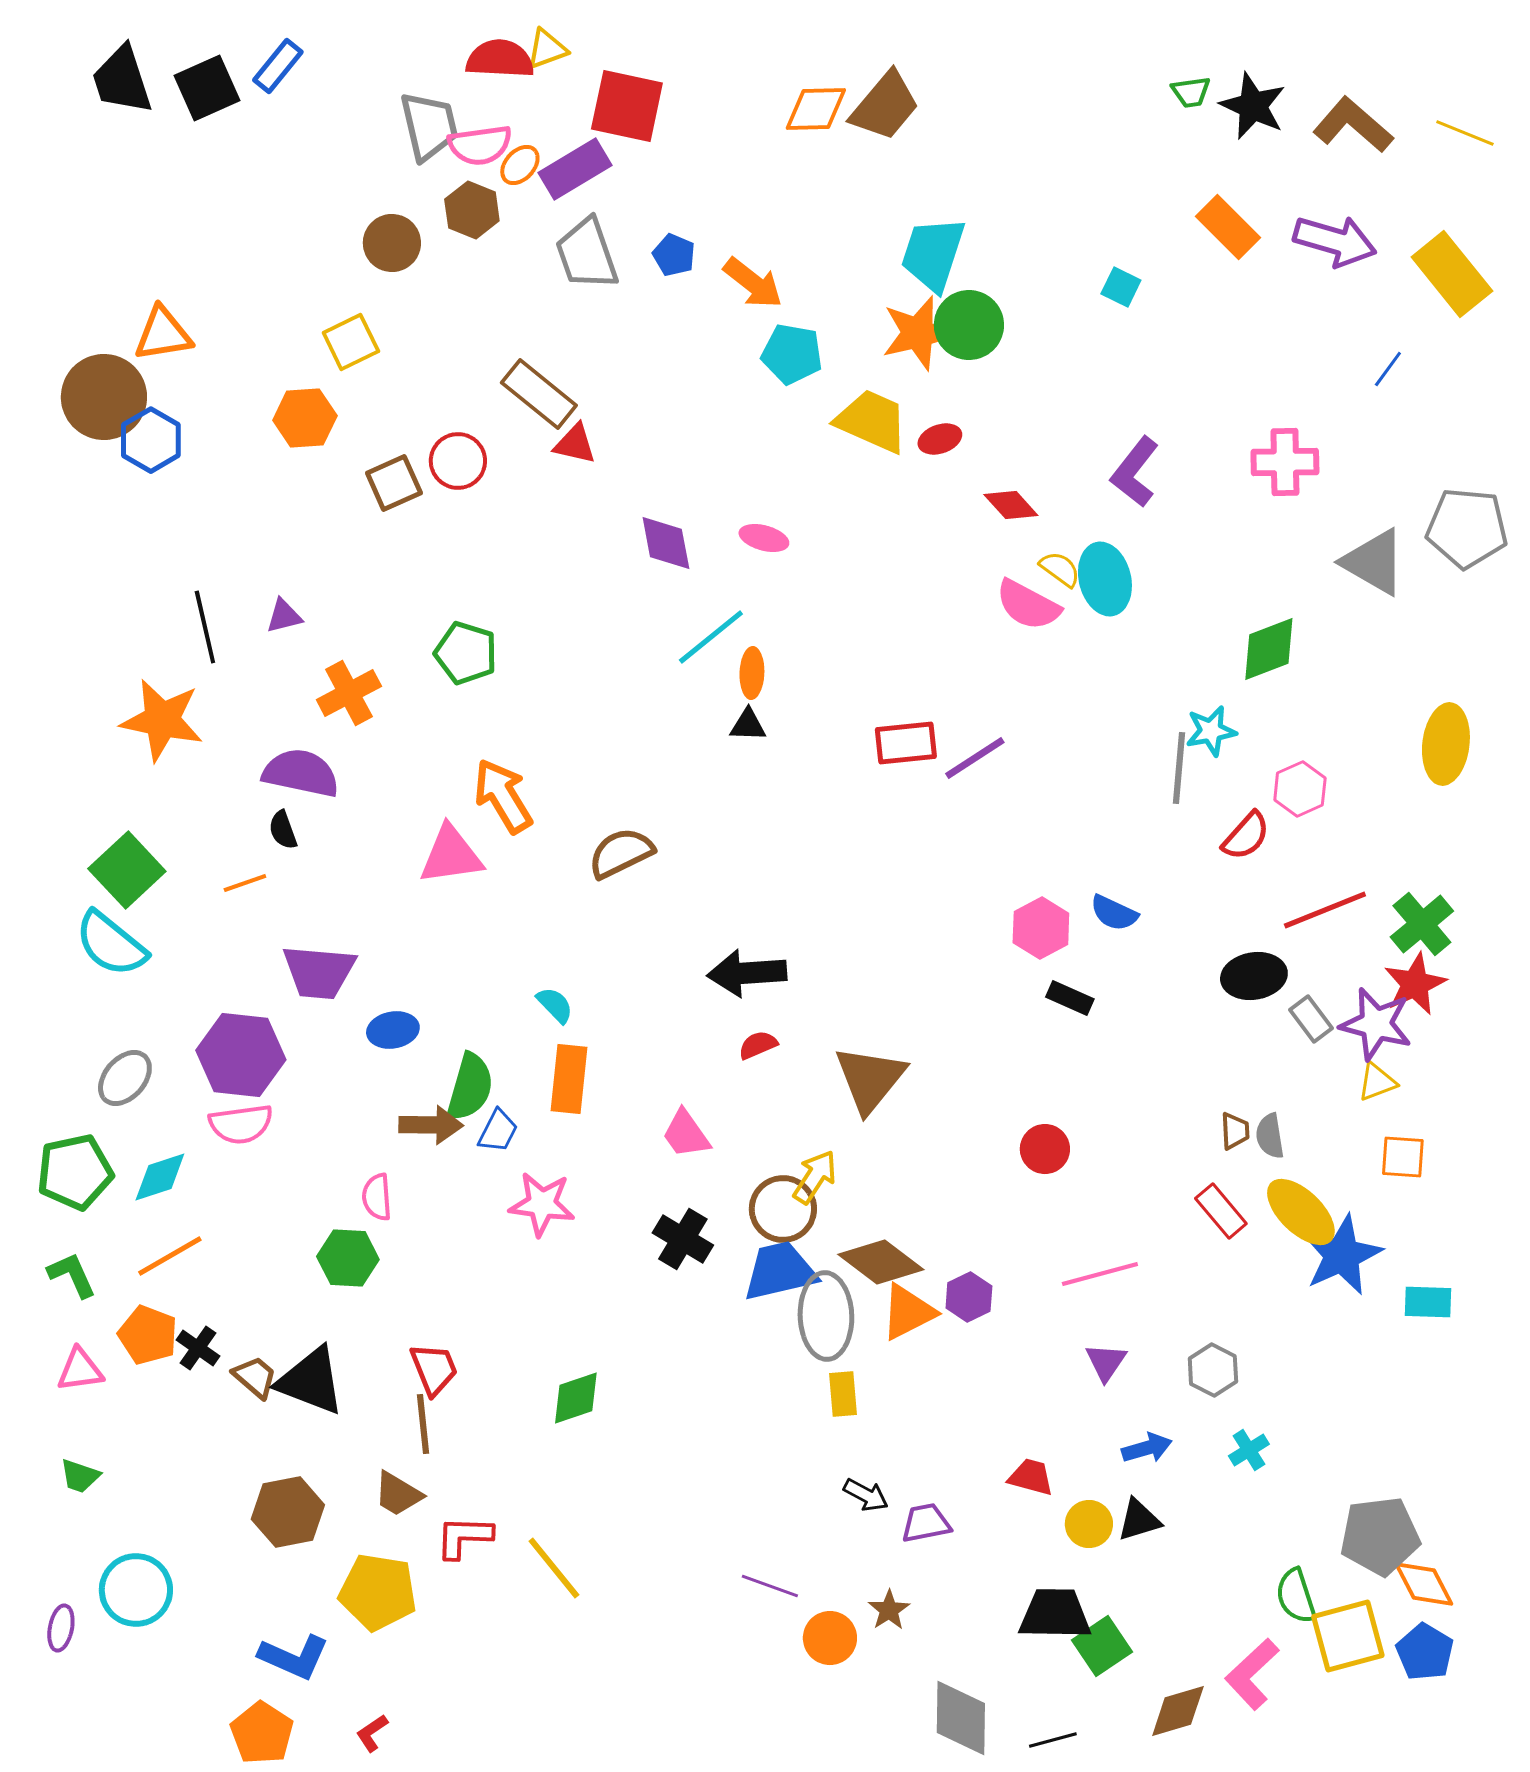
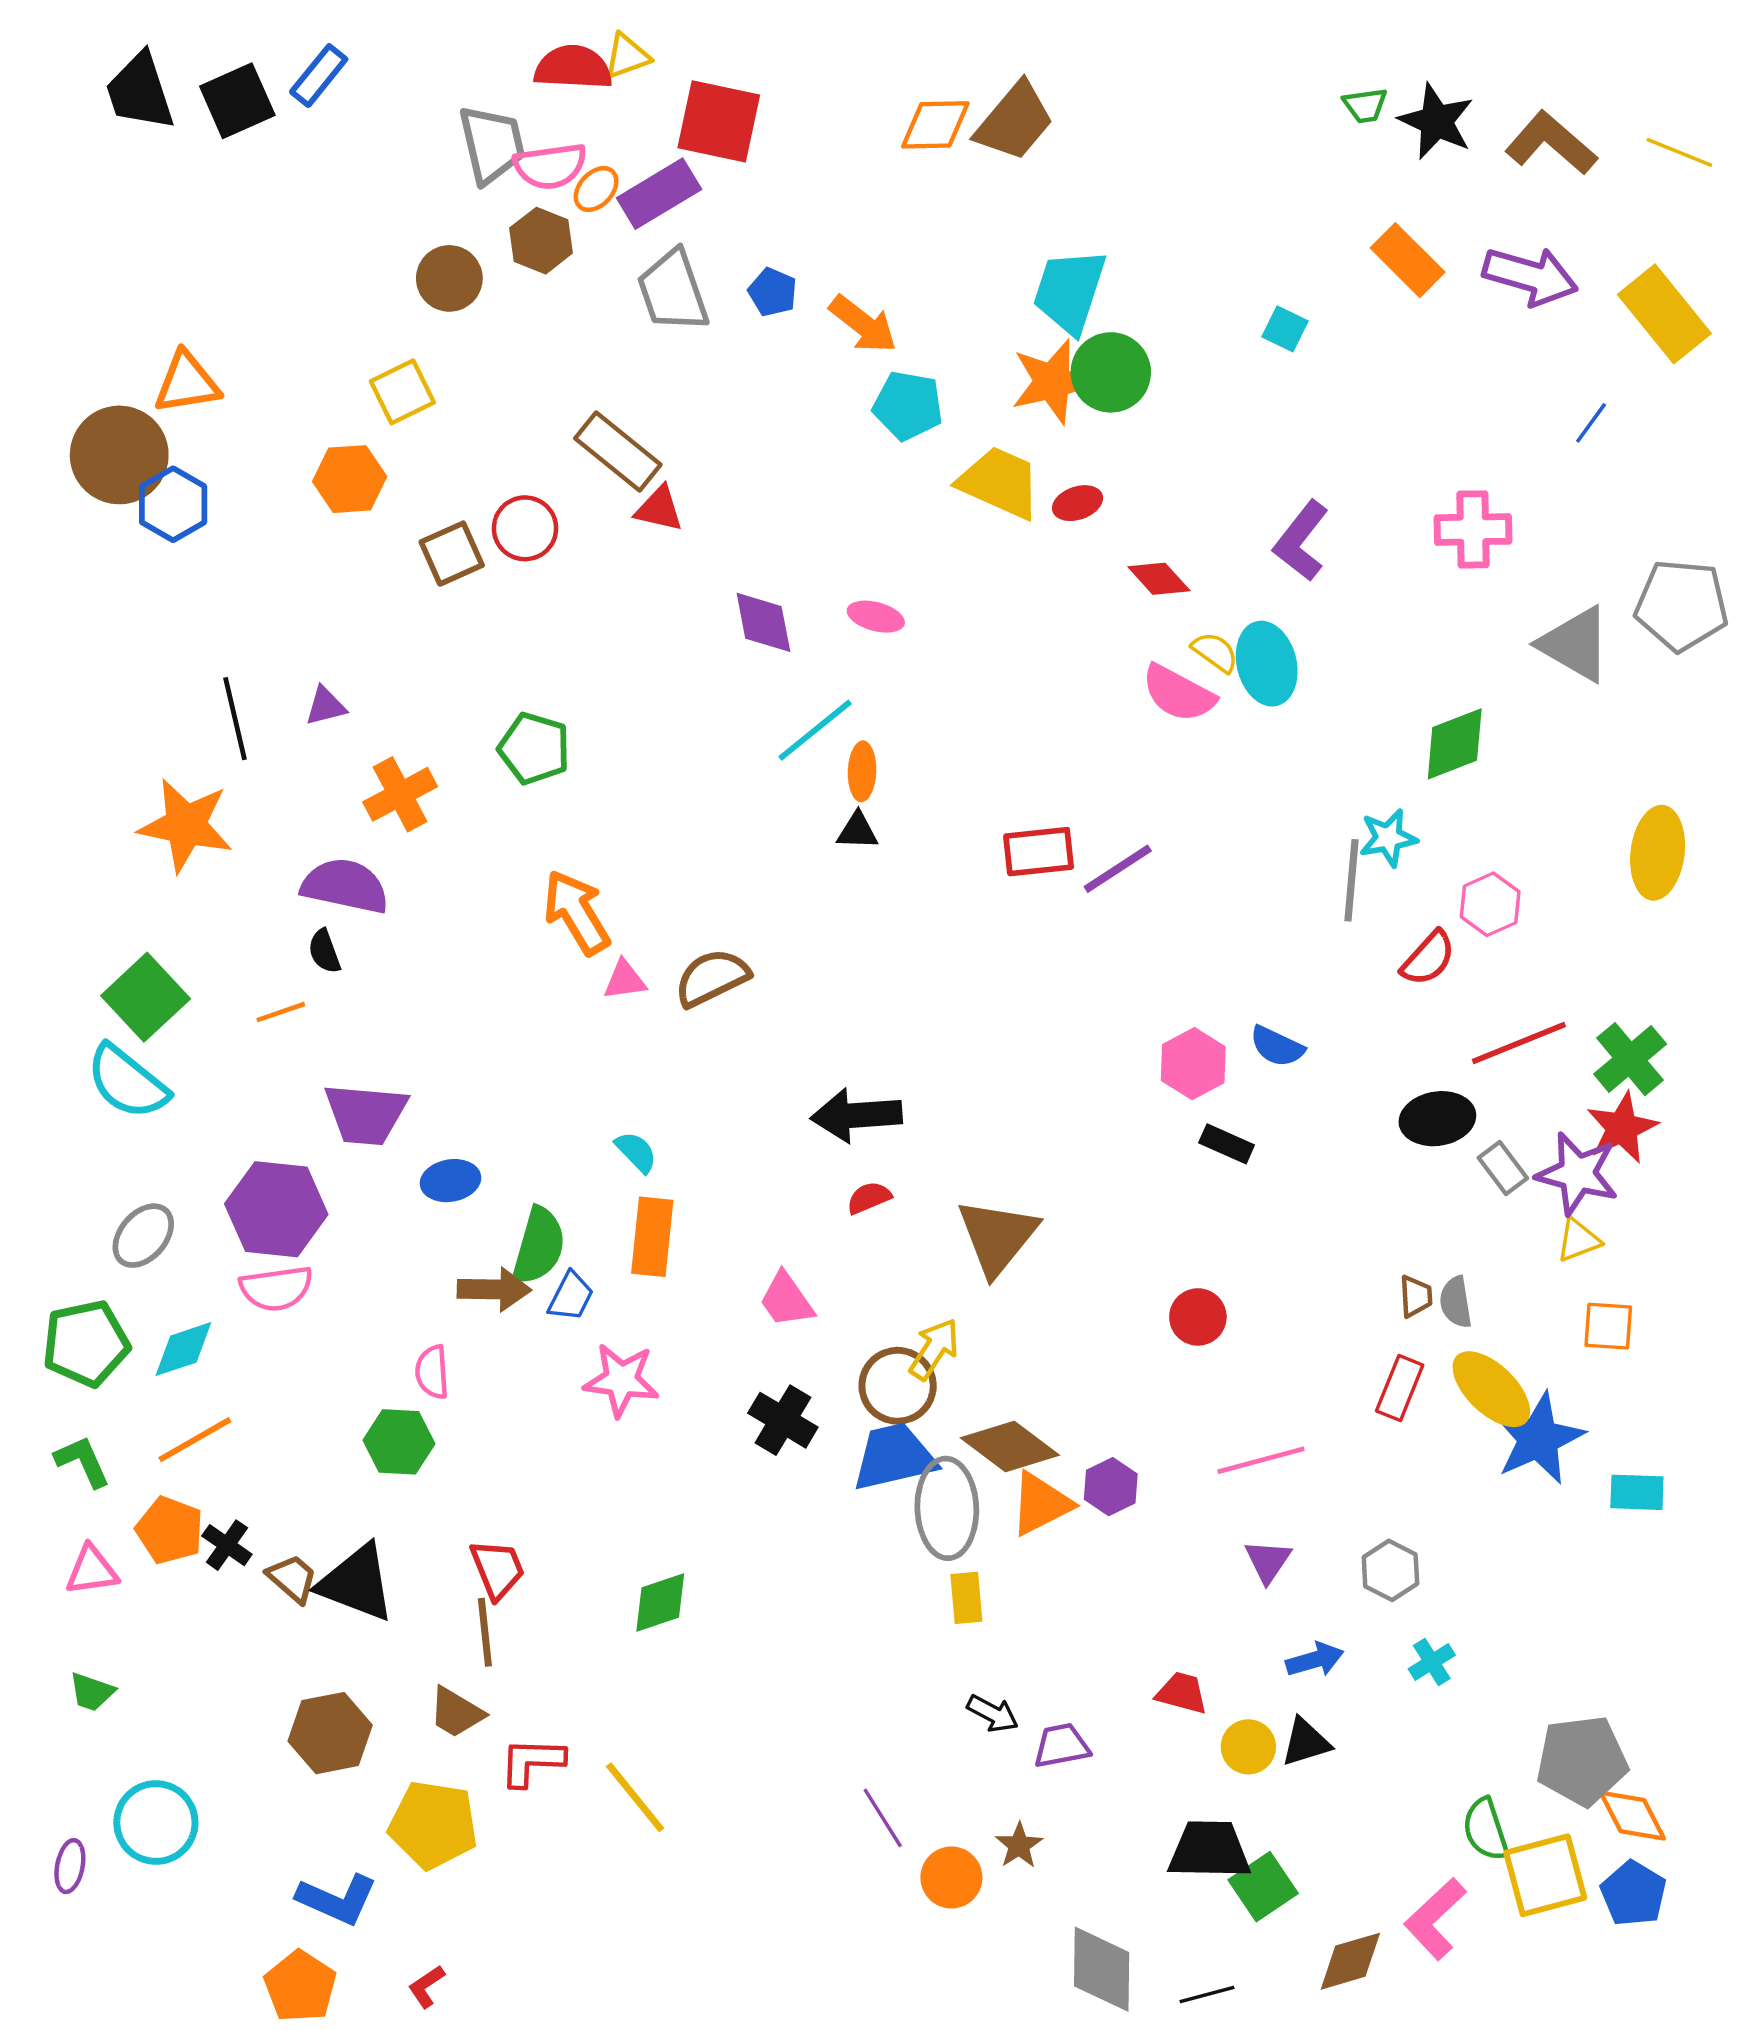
pink triangle: (451, 855) -> (625, 980), moved, size x0.6
red rectangle: (1221, 1211) -> (1400, 1388), turned 62
purple line: (770, 1586) -> (883, 1818), turned 38

